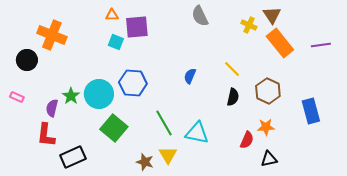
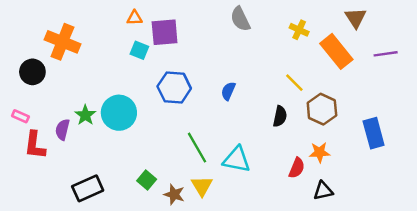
brown triangle: (272, 15) -> (356, 18), moved
yellow line: (232, 69) -> (294, 83), moved
blue hexagon: (133, 83) -> (174, 87), moved
green square: (114, 128) -> (147, 180), moved, size x0.6
red L-shape: (46, 135) -> (35, 145), moved

